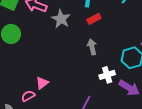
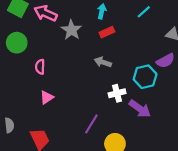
gray arrow: (92, 47) -> (103, 62), turned -63
pink semicircle: (28, 96) -> (40, 67), moved, turned -64

